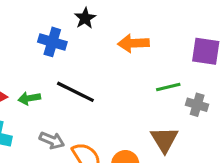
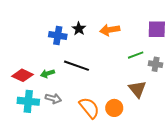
black star: (85, 18) -> (79, 29), moved
gray arrow: (52, 140) -> (53, 99), moved

